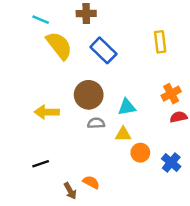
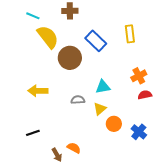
blue rectangle: (103, 50) -> (96, 41), moved
brown circle: (89, 95) -> (70, 58), moved
yellow triangle: (123, 134) -> (100, 109), turned -40

